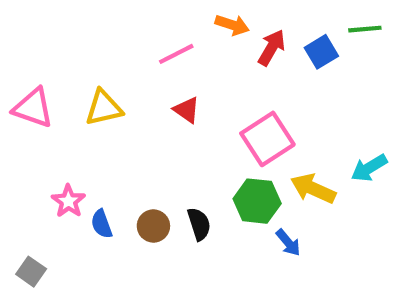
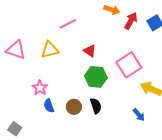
pink line: (176, 54) -> (68, 24), moved
pink star: (68, 201) -> (40, 88), moved
green hexagon: (257, 201) -> (96, 77), moved

